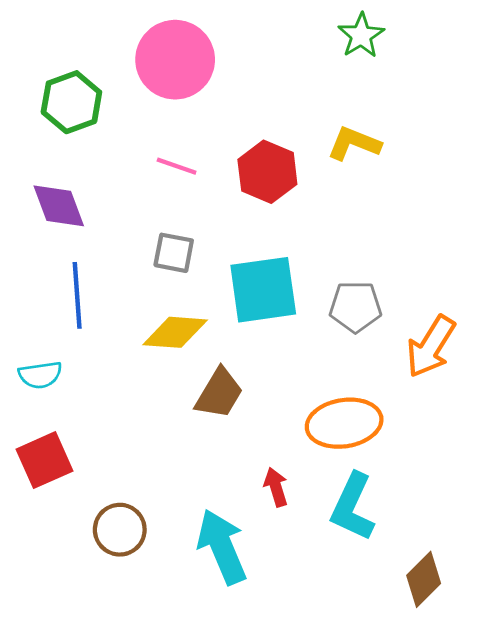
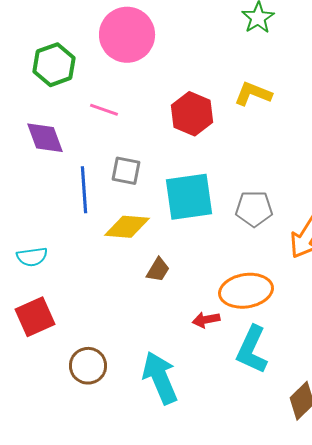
pink line: (177, 166) -> (104, 110), moved
blue line: (77, 295) -> (84, 190), moved
brown trapezoid: (219, 393) -> (158, 270), size x0.7
red arrow: (276, 487) -> (206, 320), moved, turned -84

